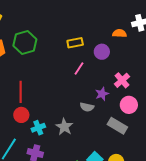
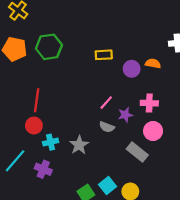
orange semicircle: (119, 33) -> (153, 64), moved
pink line: (79, 68) -> (106, 103), moved
pink cross: (122, 80) -> (149, 103), turned 35

